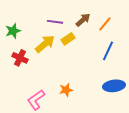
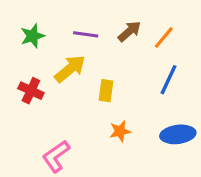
green star: (13, 31) -> (33, 36), moved
yellow rectangle: (68, 39) -> (106, 91), moved, turned -48
orange star: (66, 90) -> (120, 131), moved

